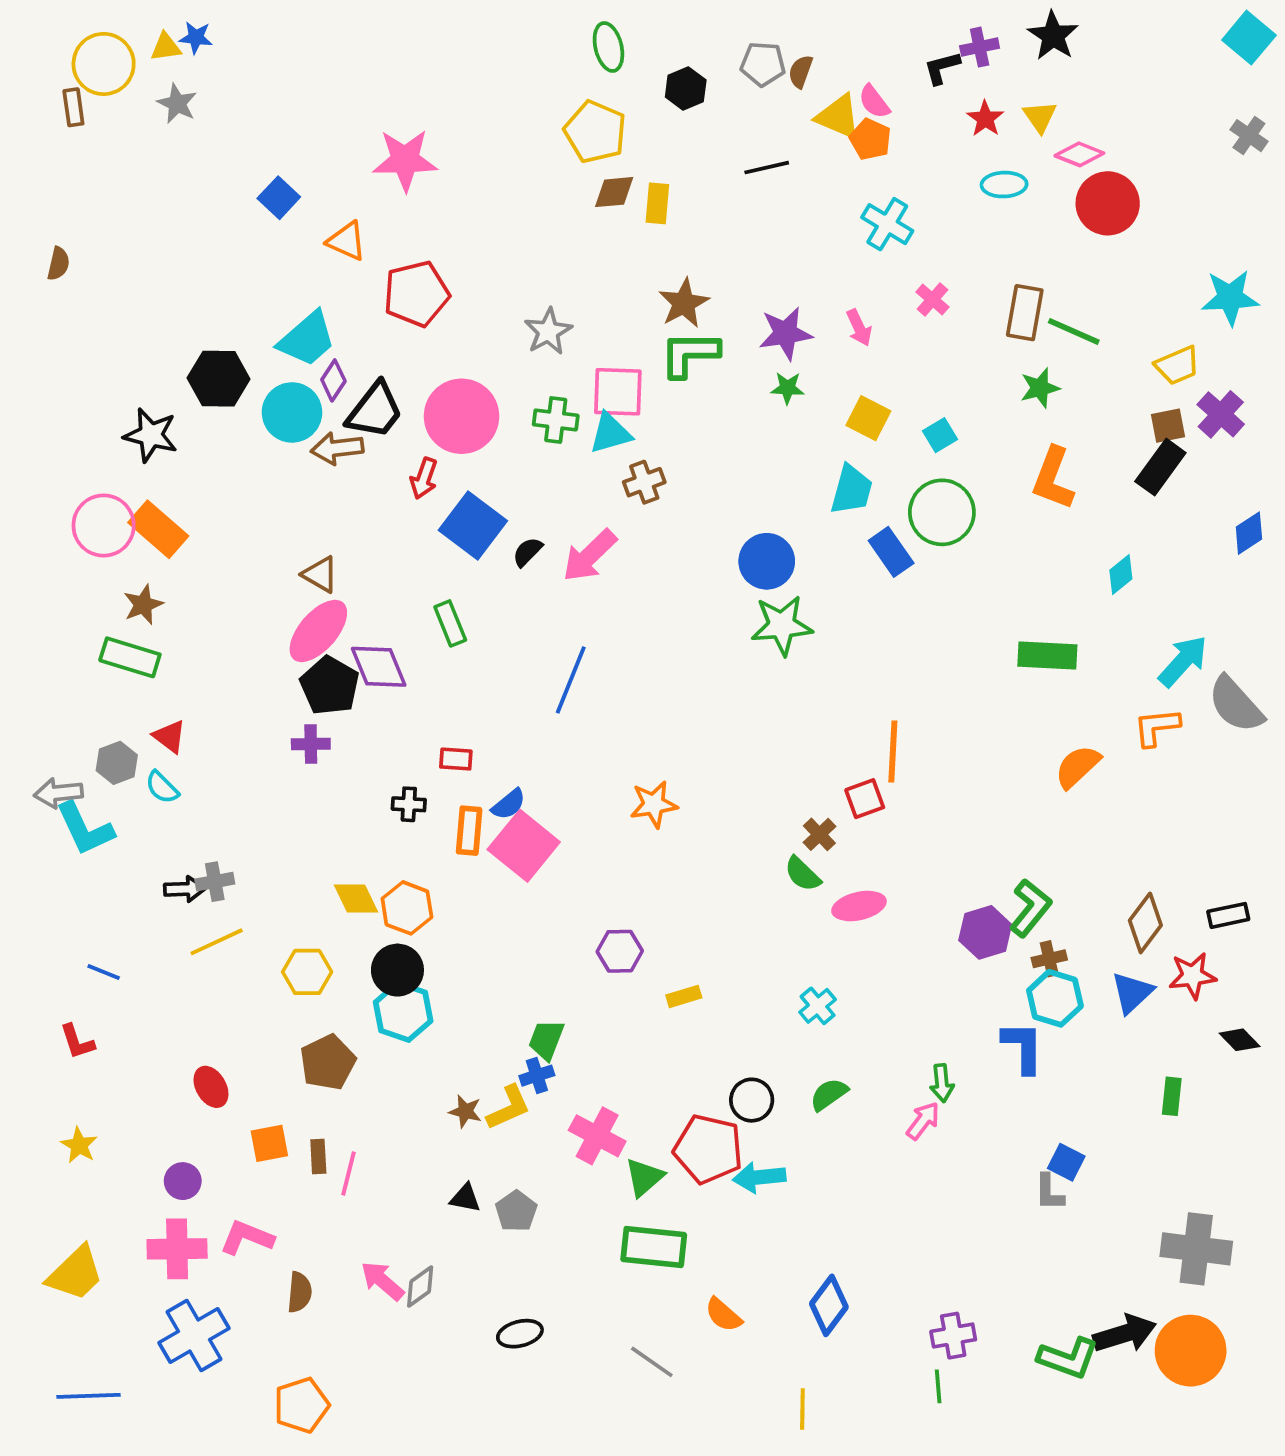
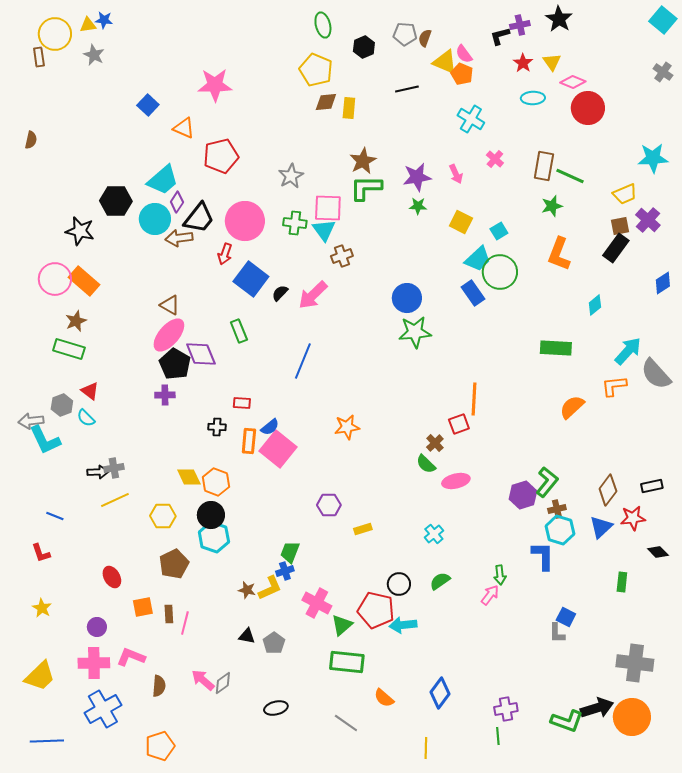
cyan triangle: (610, 433) -> (324, 230), turned -50
cyan trapezoid: (851, 490) -> (478, 259), moved, turned 32

